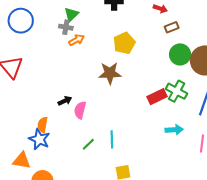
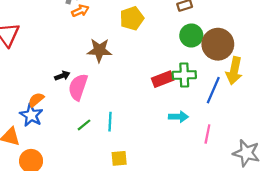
brown star: (110, 73) -> (99, 50), moved
green cross: (176, 91) -> (184, 75), turned -35
pink semicircle: (80, 110) -> (78, 87), size x1.4
orange semicircle: (43, 125) -> (36, 100), turned 35

